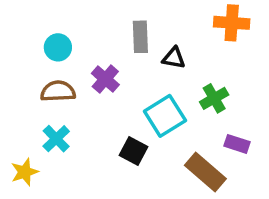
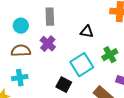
gray rectangle: (140, 37) -> (50, 17), moved
cyan cross: (56, 139) -> (20, 78), turned 35

